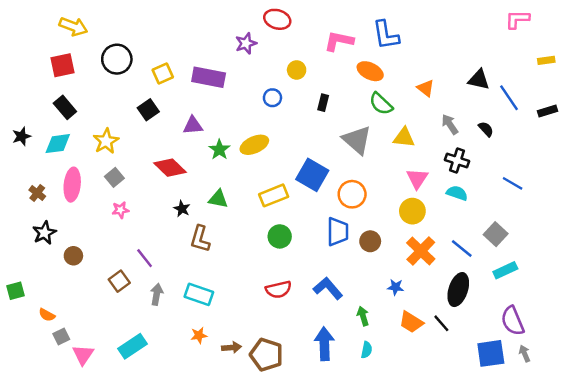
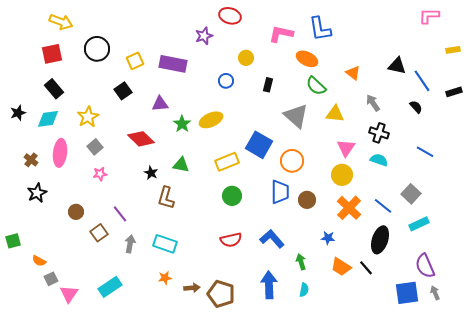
black semicircle: (486, 129) -> (416, 107), moved
brown circle: (73, 256) -> (76, 212), moved

